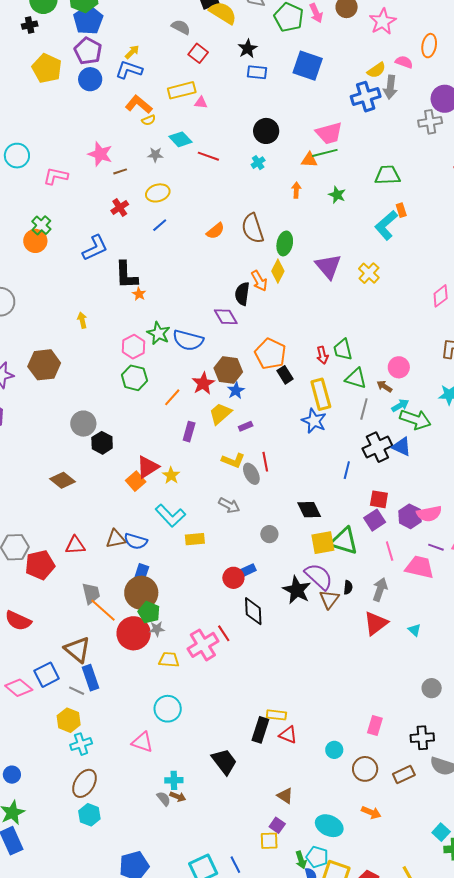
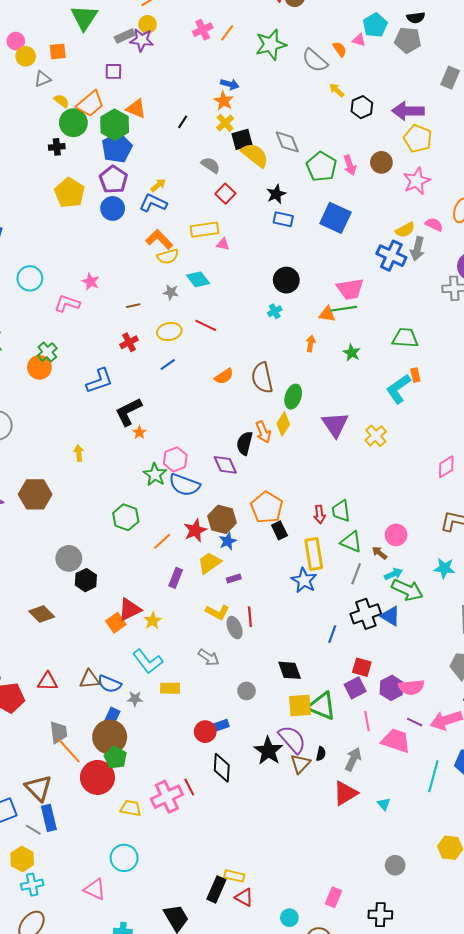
blue cross: (366, 97) -> (391, 256), turned 36
yellow semicircle: (149, 120) -> (168, 256), size x1.5
pink star: (100, 154) -> (91, 282), moved, size x0.7
red line: (208, 156) -> (206, 325), moved
black L-shape: (126, 275) -> (128, 412), turned 60
pink hexagon: (134, 347) -> (175, 459), moved
gray star: (157, 629) -> (135, 699), moved

